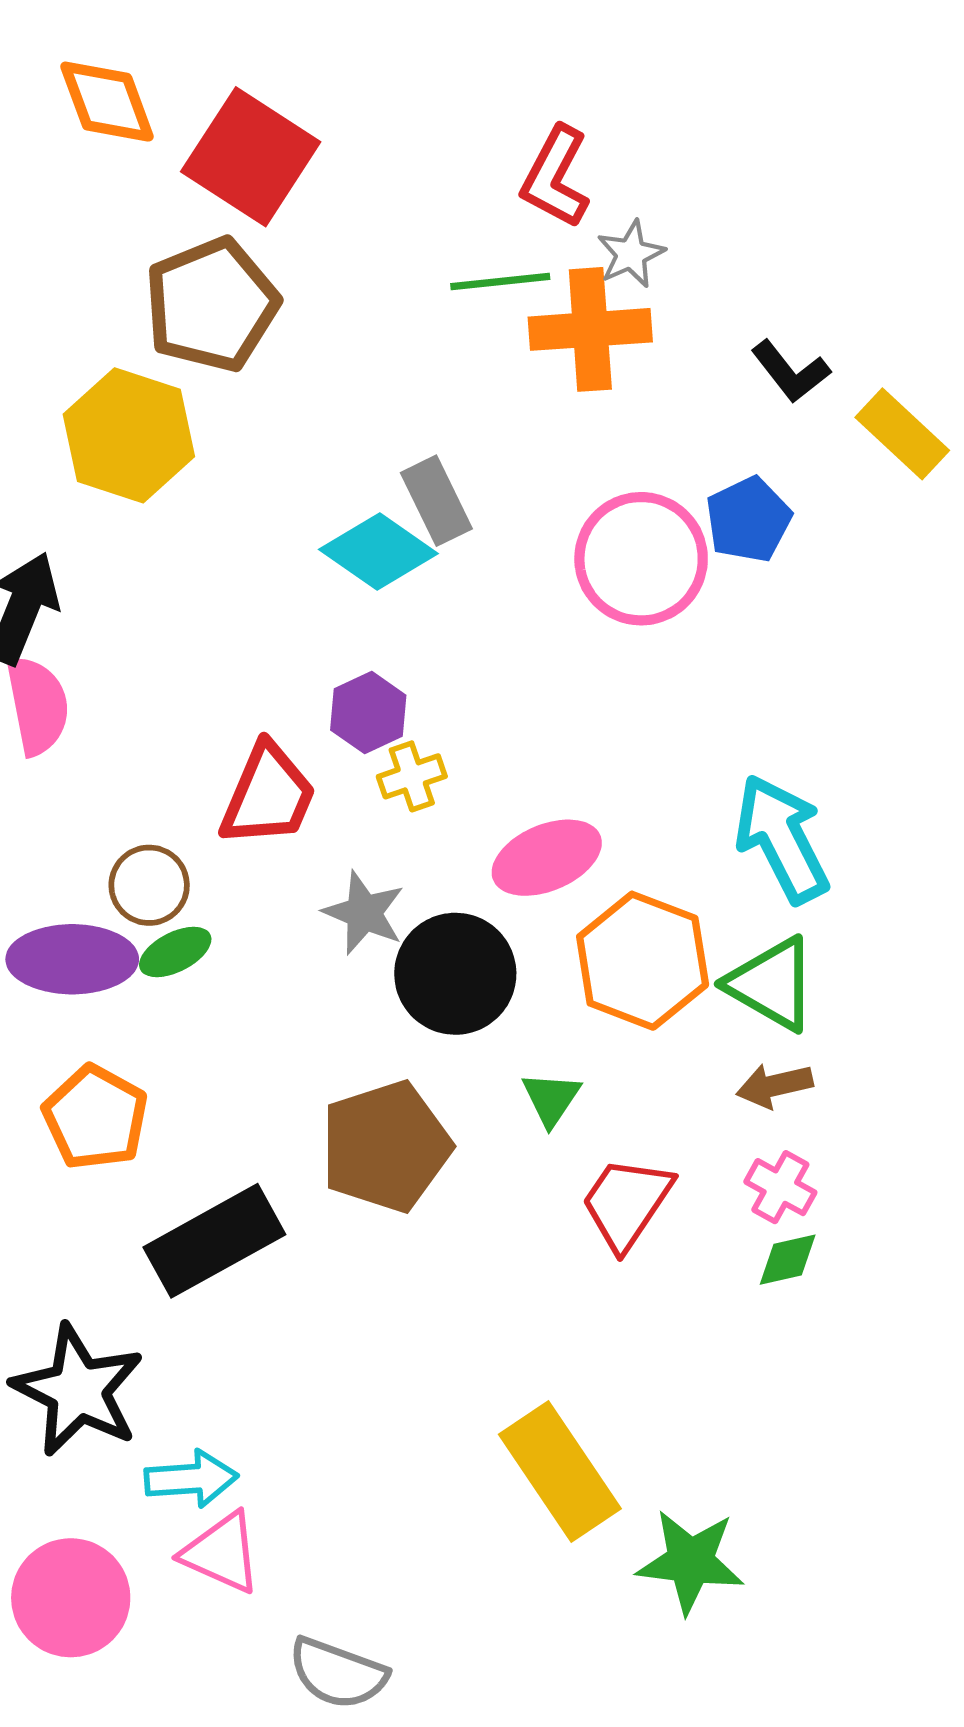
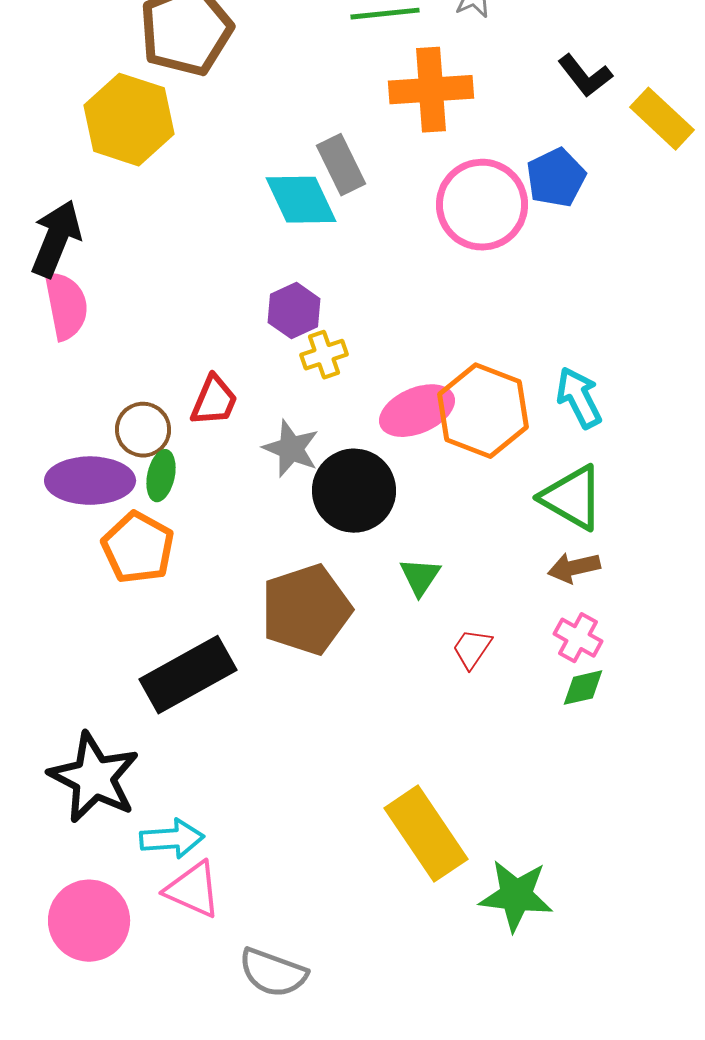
orange cross: (590, 329) -> (431, 90), moved
cyan diamond: (378, 551) -> (301, 200), turned 30
red trapezoid: (268, 795) -> (214, 401), moved, size x0.7
cyan arrow: (782, 839) -> (579, 398), size x0.7
green ellipse: (175, 952) -> (161, 476), turned -51
orange hexagon: (643, 961) -> (483, 411), moved
orange pentagon: (95, 1117) -> (138, 548), moved
red trapezoid: (627, 1203) -> (472, 649), size x0.6

